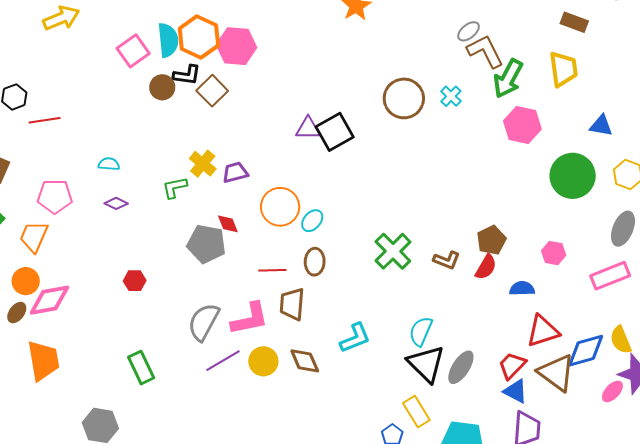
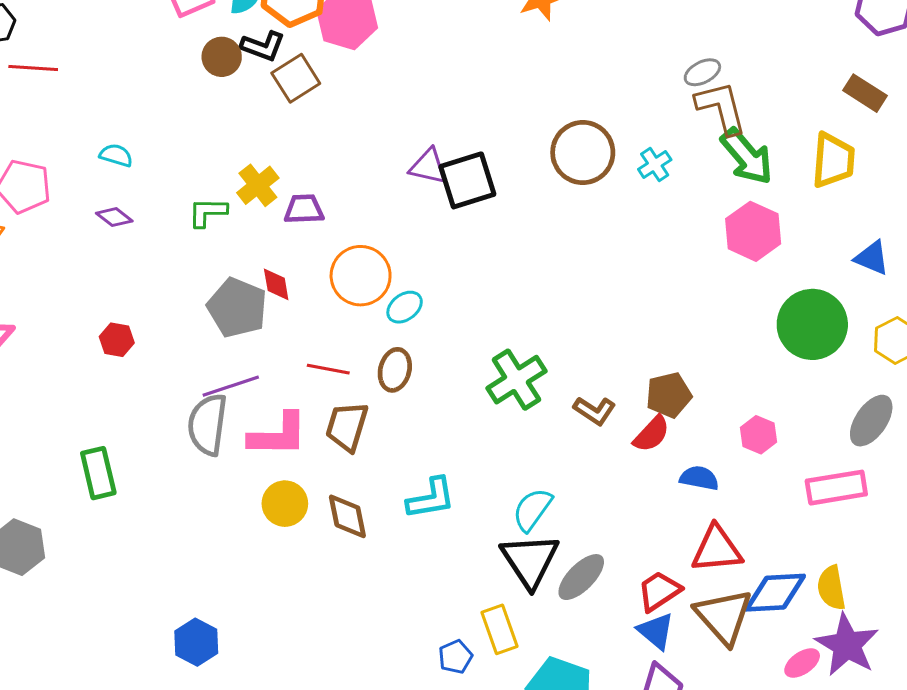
green arrow: (508, 78) -> (747, 156), turned -81
gray semicircle: (204, 322) -> (208, 425), turned -33
purple line: (223, 361) -> (231, 386), moved

